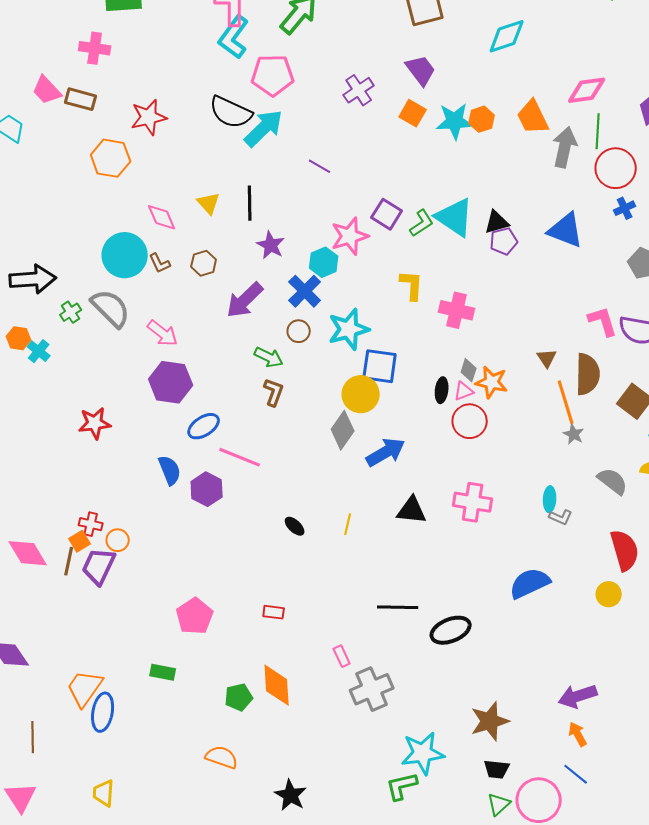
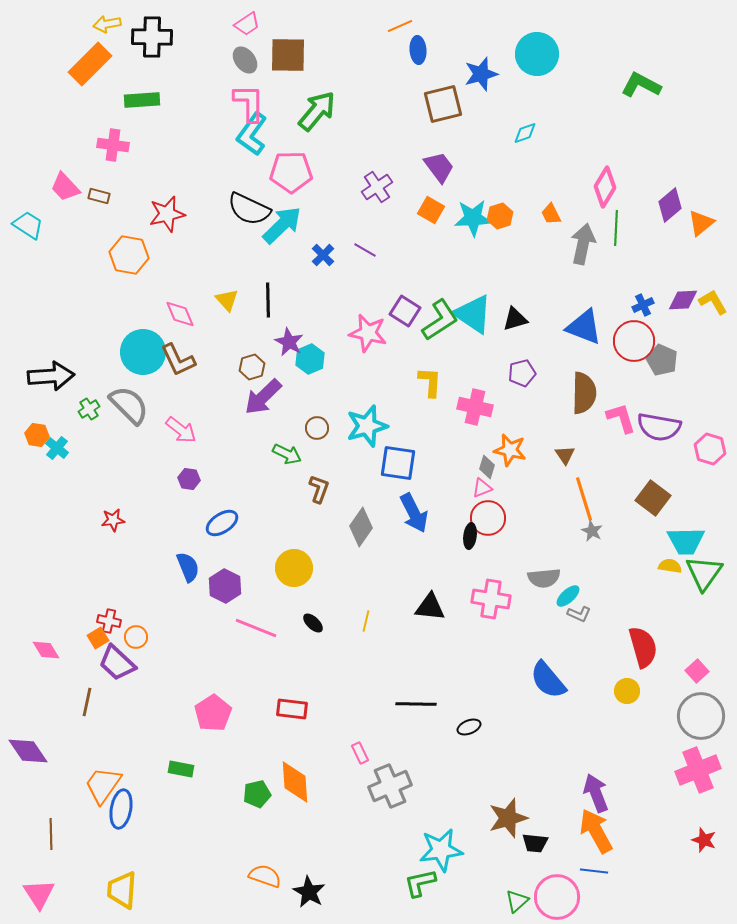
cyan diamond: (507, 36) -> (525, 133), size x0.6
pink diamond: (587, 90) -> (605, 187), turned -51
brown rectangle: (81, 99) -> (99, 196), size x0.7
orange trapezoid: (533, 117) -> (551, 214), size x0.6
purple line: (320, 166) -> (365, 250), moved
red circle: (616, 168) -> (634, 341), moved
green L-shape: (422, 223) -> (440, 320), size x1.5
pink star: (350, 236) -> (368, 333), turned 30
purple pentagon: (504, 241) -> (522, 373), moved
cyan hexagon: (324, 262) -> (310, 359), moved
brown L-shape: (160, 263) -> (178, 360), size x1.6
brown hexagon: (204, 263) -> (252, 367), moved
blue cross: (305, 291) -> (323, 255), moved, size x0.7
brown semicircle: (588, 374) -> (584, 393), moved
purple hexagon: (171, 382) -> (189, 479), size x0.5
orange star: (492, 382) -> (510, 450), moved
black ellipse: (442, 390) -> (470, 536), moved
brown L-shape: (274, 392) -> (319, 489), moved
yellow circle: (361, 394) -> (294, 568), moved
red star: (95, 423) -> (113, 520), size x0.7
blue arrow: (386, 452) -> (414, 513), moved, turned 93
pink line: (240, 457) -> (256, 628), moved
gray semicircle: (613, 481) -> (544, 578), moved, turned 136
cyan ellipse: (550, 499) -> (568, 596), turned 45
pink diamond: (28, 553) -> (46, 650), size x0.7
brown line: (69, 561) -> (87, 702), moved
purple trapezoid: (99, 566) -> (117, 663), turned -72
blue semicircle: (530, 583) -> (548, 680), turned -105
red rectangle: (274, 612) -> (292, 709), size x1.4
black ellipse: (451, 630) -> (469, 727), size x0.6
purple arrow: (578, 696) -> (596, 793), turned 87
orange arrow: (578, 734) -> (596, 831), size x1.8
orange semicircle: (222, 757) -> (265, 876), moved
black trapezoid: (497, 769) -> (535, 843), moved
blue line: (576, 774) -> (594, 871), turned -32
yellow trapezoid: (104, 793) -> (122, 890), size x1.4

